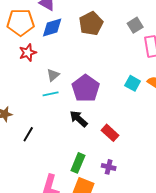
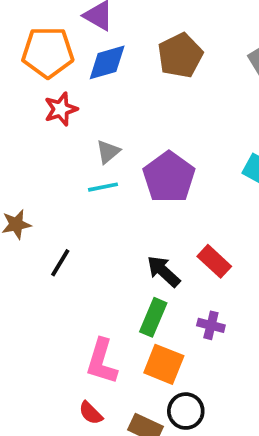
black arrow: (79, 119) -> (163, 271), moved

